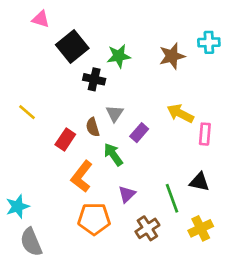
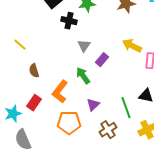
brown semicircle: (93, 127) -> (34, 71), moved
red rectangle: (65, 139) -> (34, 103), moved

